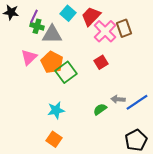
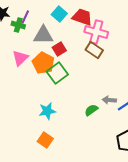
red trapezoid: (91, 16) -> (82, 17), turned 65
green cross: (37, 26) -> (18, 25), moved
brown rectangle: (124, 28) -> (94, 50), moved, turned -36
pink cross: (105, 31) -> (96, 32), turned -30
red square: (101, 62) -> (59, 49), moved

